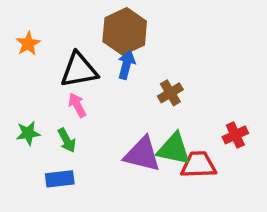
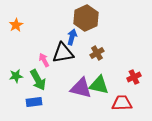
brown hexagon: (125, 31) -> (86, 18), moved
black triangle: (79, 70) -> (63, 53), moved
green arrow: (67, 140) -> (38, 80), size x1.5
red trapezoid: (198, 165) -> (122, 103), moved

